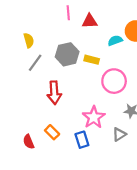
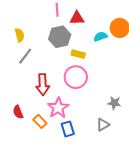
gray hexagon: (67, 54) -> (60, 37), moved
pink circle: (114, 81) -> (76, 77), moved
pink star: (94, 117) -> (58, 108), moved
red semicircle: (29, 142) -> (18, 112), moved

